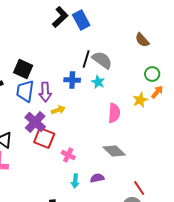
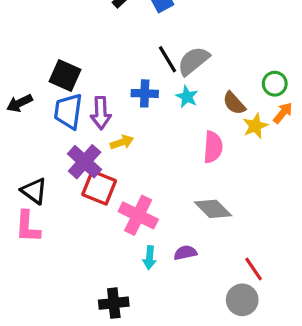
brown semicircle: (142, 40) -> (234, 103), moved
black line: (86, 59) -> (167, 59), turned -48
gray semicircle: (102, 60) -> (193, 61), turned -75
pink cross: (68, 155) -> (138, 215), size x1.6

